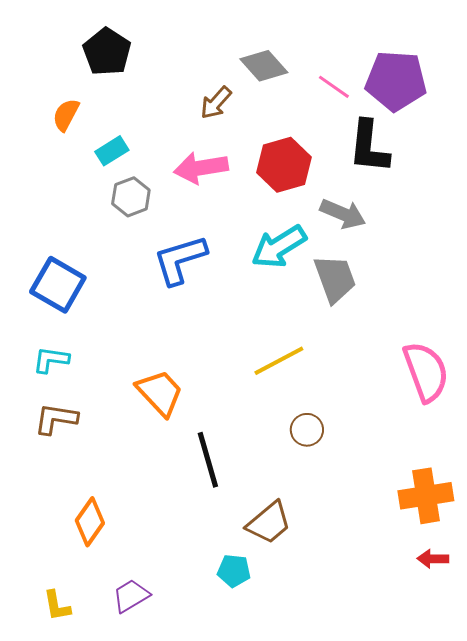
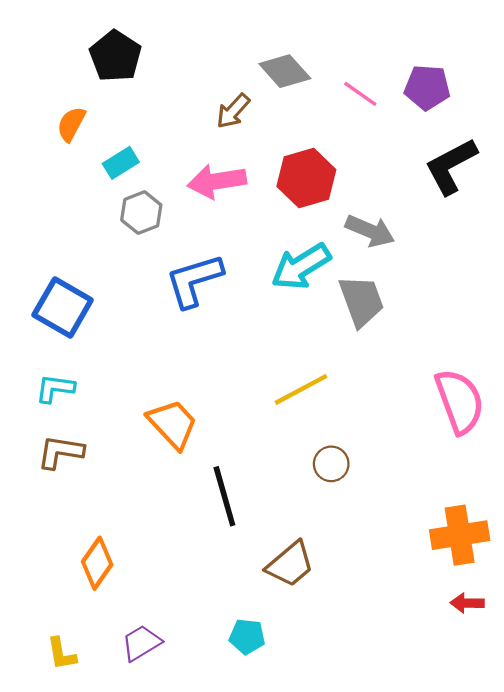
purple pentagon: (396, 81) -> (427, 87), size x0.7
black L-shape: (369, 147) -> (451, 166), moved, turned 56
cyan pentagon: (234, 571) -> (247, 636), moved

